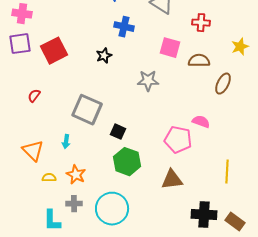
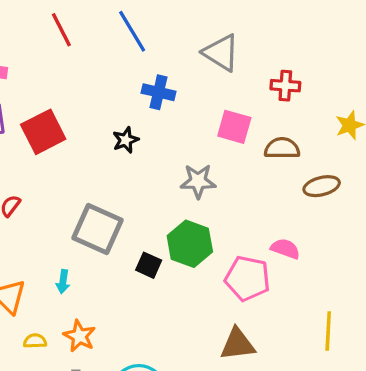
brown ellipse: (223, 84) -> (322, 186), turned 50
green hexagon: (127, 162) -> (190, 244), moved

